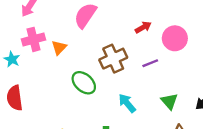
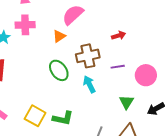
pink circle: (175, 38) -> (146, 75), moved
orange triangle: (59, 48) -> (59, 36), moved
cyan arrow: (127, 103) -> (89, 84), moved

